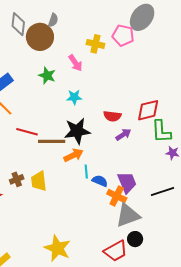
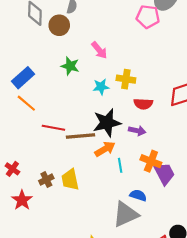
brown circle: (40, 37) -> (59, 25), size x0.7
yellow cross: (95, 44) -> (126, 79), moved
purple arrow: (123, 135) -> (137, 131), moved, turned 49
blue semicircle: (100, 181) -> (138, 195), moved
orange cross: (117, 196) -> (151, 161), moved
gray triangle: (128, 215) -> (126, 214), moved

